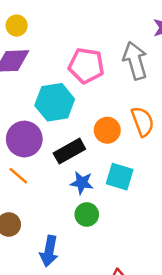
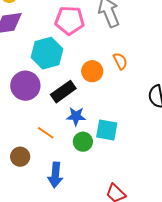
orange semicircle: (143, 122) -> (120, 61), size x0.7
orange line: (18, 176) -> (46, 133), moved
cyan square: (120, 177) -> (107, 130), moved

